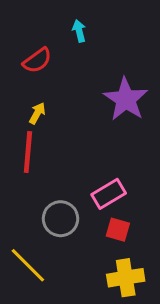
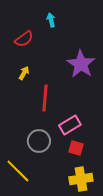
red line: (28, 152) -> (45, 98), moved

